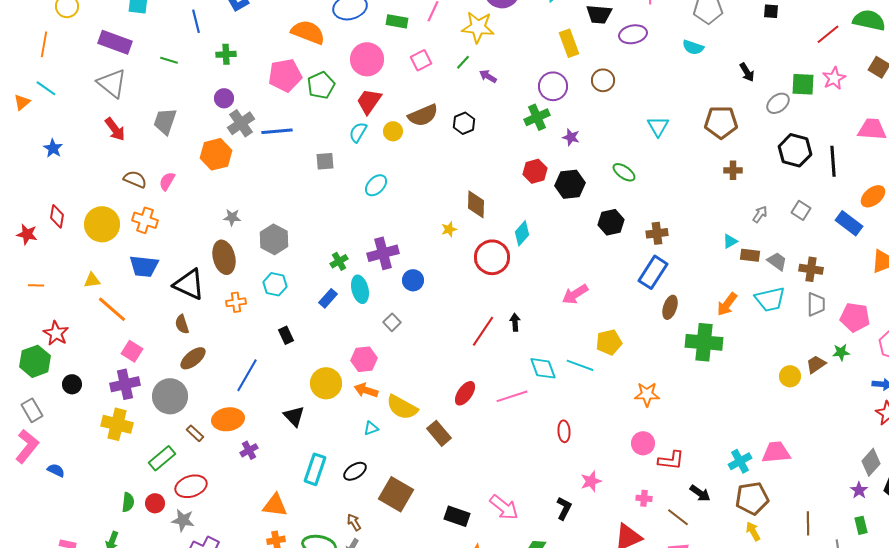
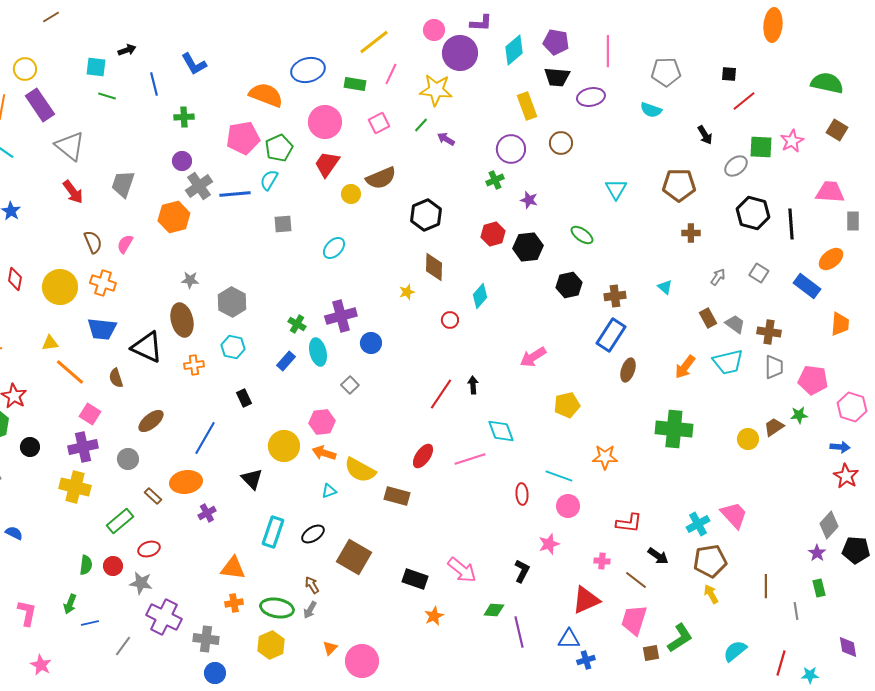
red line: (828, 34) -> (744, 101), moved
purple rectangle: (115, 42) -> (40, 105), moved, turned 36
green line: (169, 60) -> (107, 96), moved
green cross: (537, 117) -> (495, 180), size x0.7
black hexagon: (464, 123) -> (426, 215), moved, size x1.4
cyan semicircle: (358, 132) -> (269, 180), moved
brown semicircle: (135, 179) -> (93, 242), turned 45
cyan triangle: (730, 241) -> (665, 287), moved, turned -49
brown rectangle: (750, 255) -> (708, 318), turned 54
red circle: (492, 257) -> (450, 320), size x0.5
green cross: (339, 261) -> (297, 324), turned -30
brown semicircle: (182, 324) -> (116, 378), moved
green cross: (704, 342) -> (674, 429), moved
cyan line: (580, 365) -> (559, 476), moved
gray circle: (170, 396) -> (128, 459), size x0.6
brown rectangle: (439, 433) -> (397, 496), turned -35
pink circle: (643, 443) -> (568, 506), moved
pink trapezoid: (776, 452) -> (734, 515), turned 52
red ellipse: (191, 486) -> (149, 549), size x0.7

